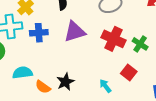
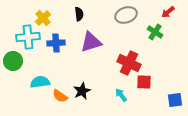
red cross: (113, 39) -> (129, 63), moved
green cross: (140, 44) -> (155, 32), moved
red square: (129, 73) -> (144, 82), turned -35

